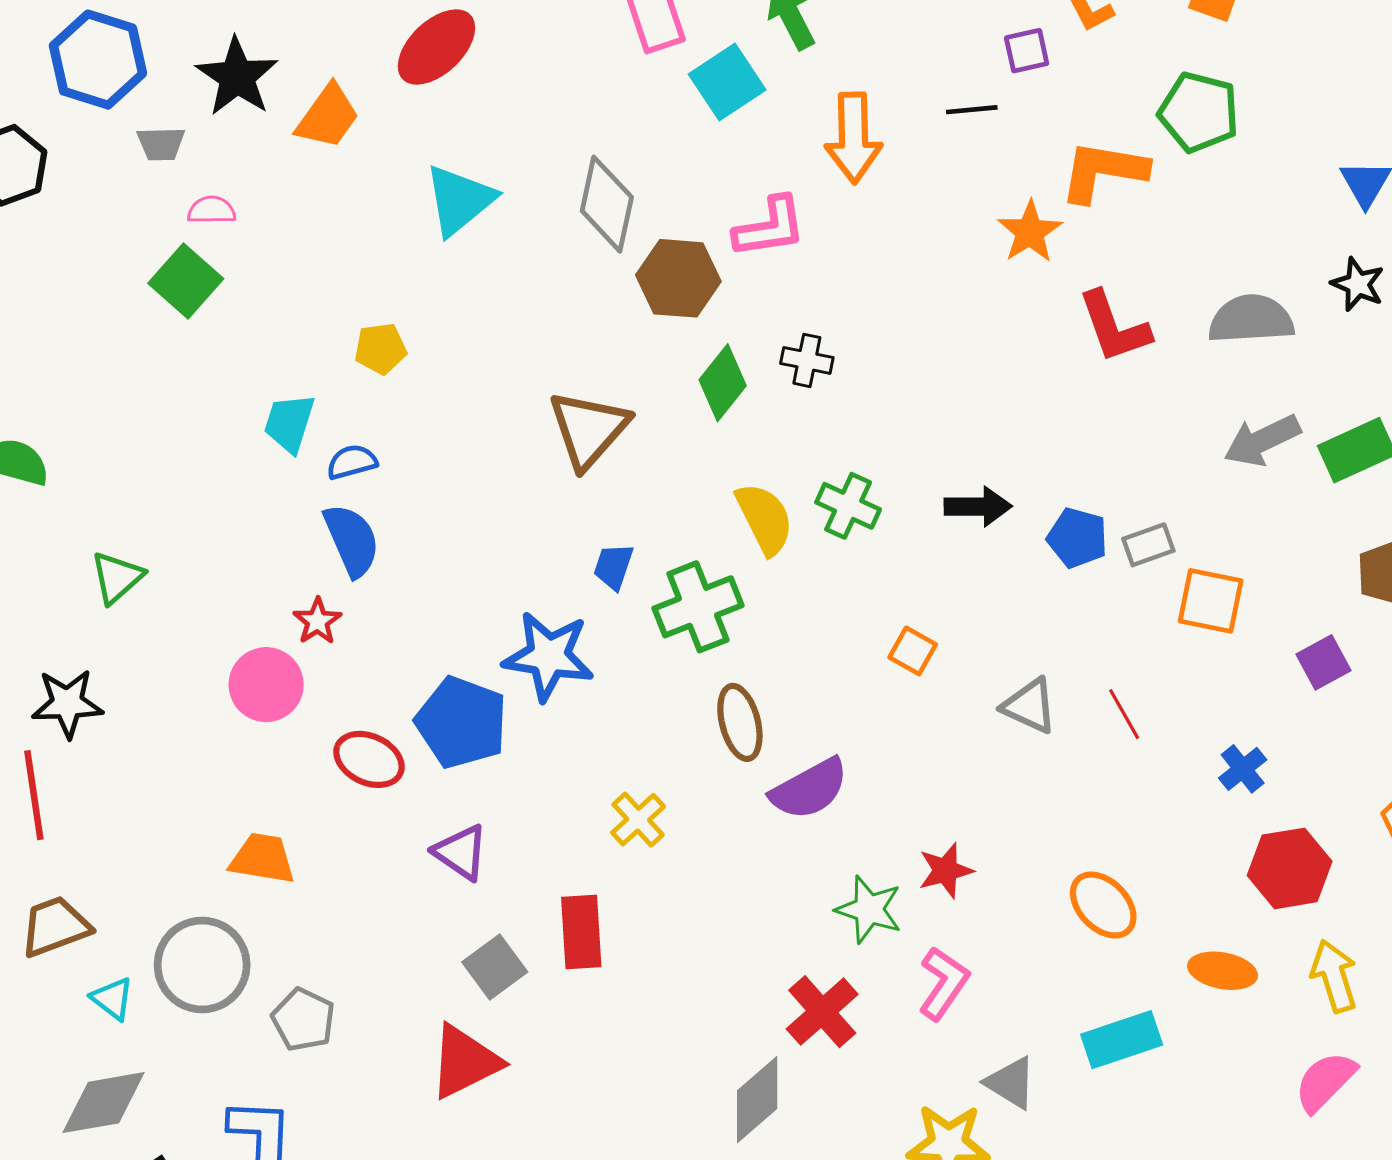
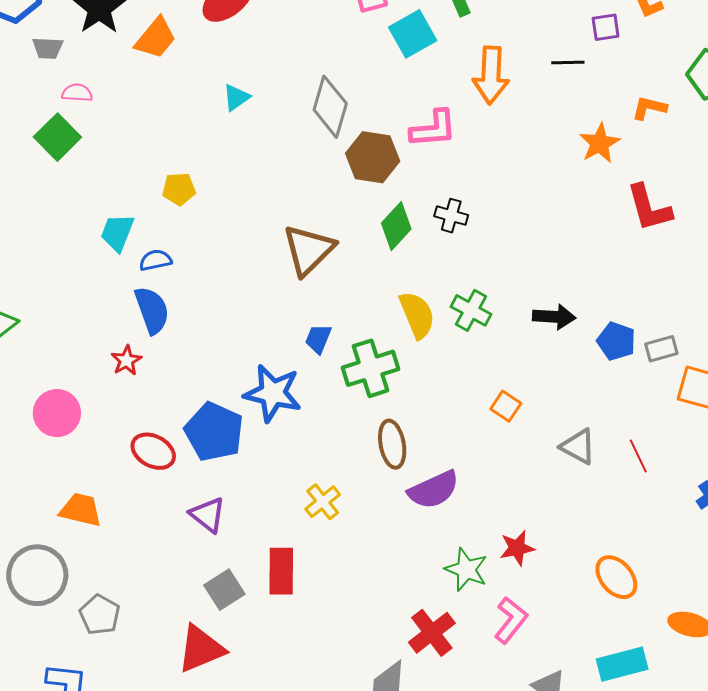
orange L-shape: (1103, 171) -> (649, 108), size x0.6
cyan triangle: (459, 200) -> (236, 97), size x0.6
pink circle: (266, 685) -> (57, 413), moved

